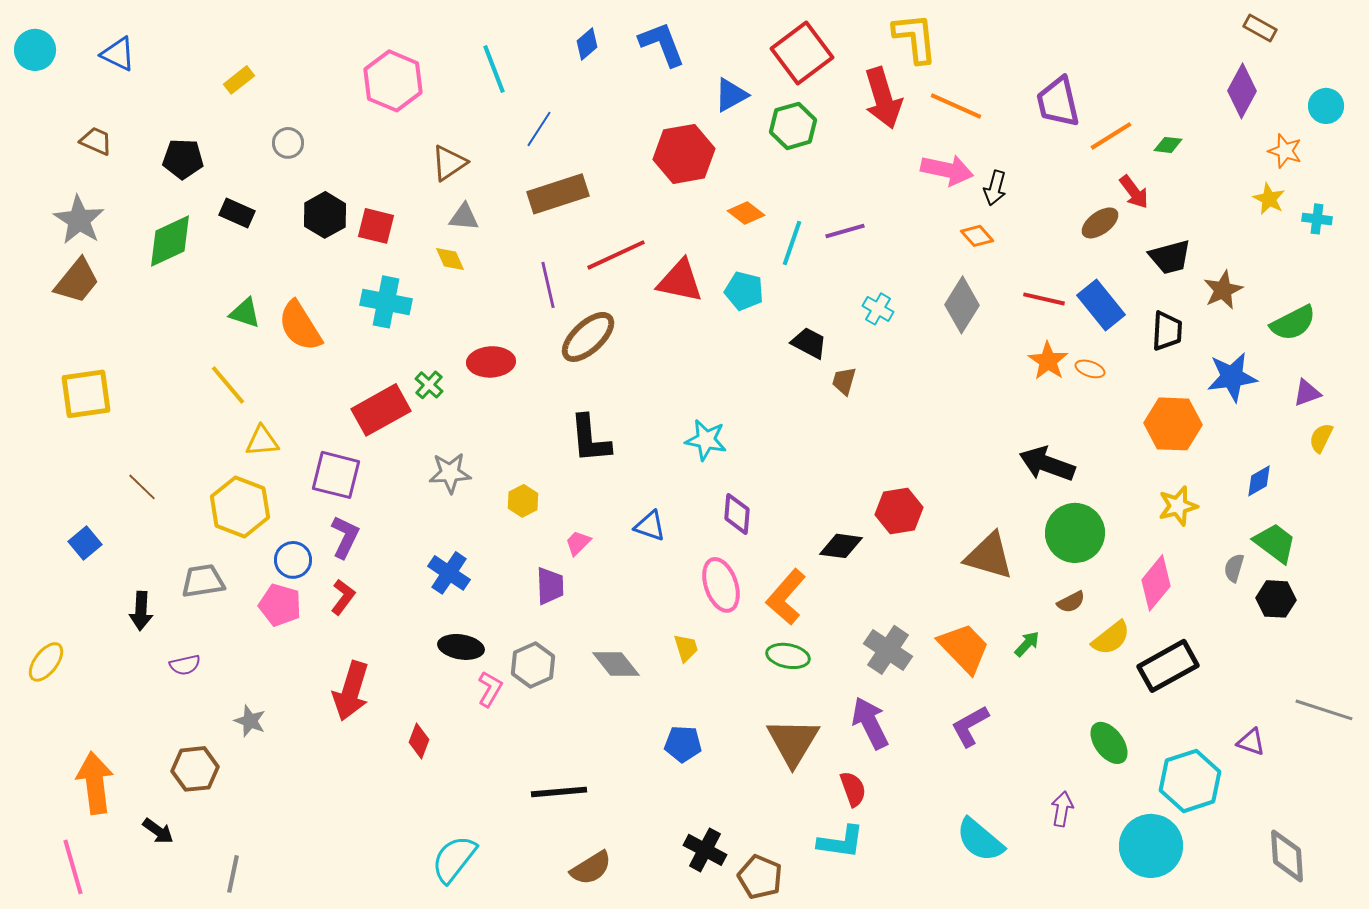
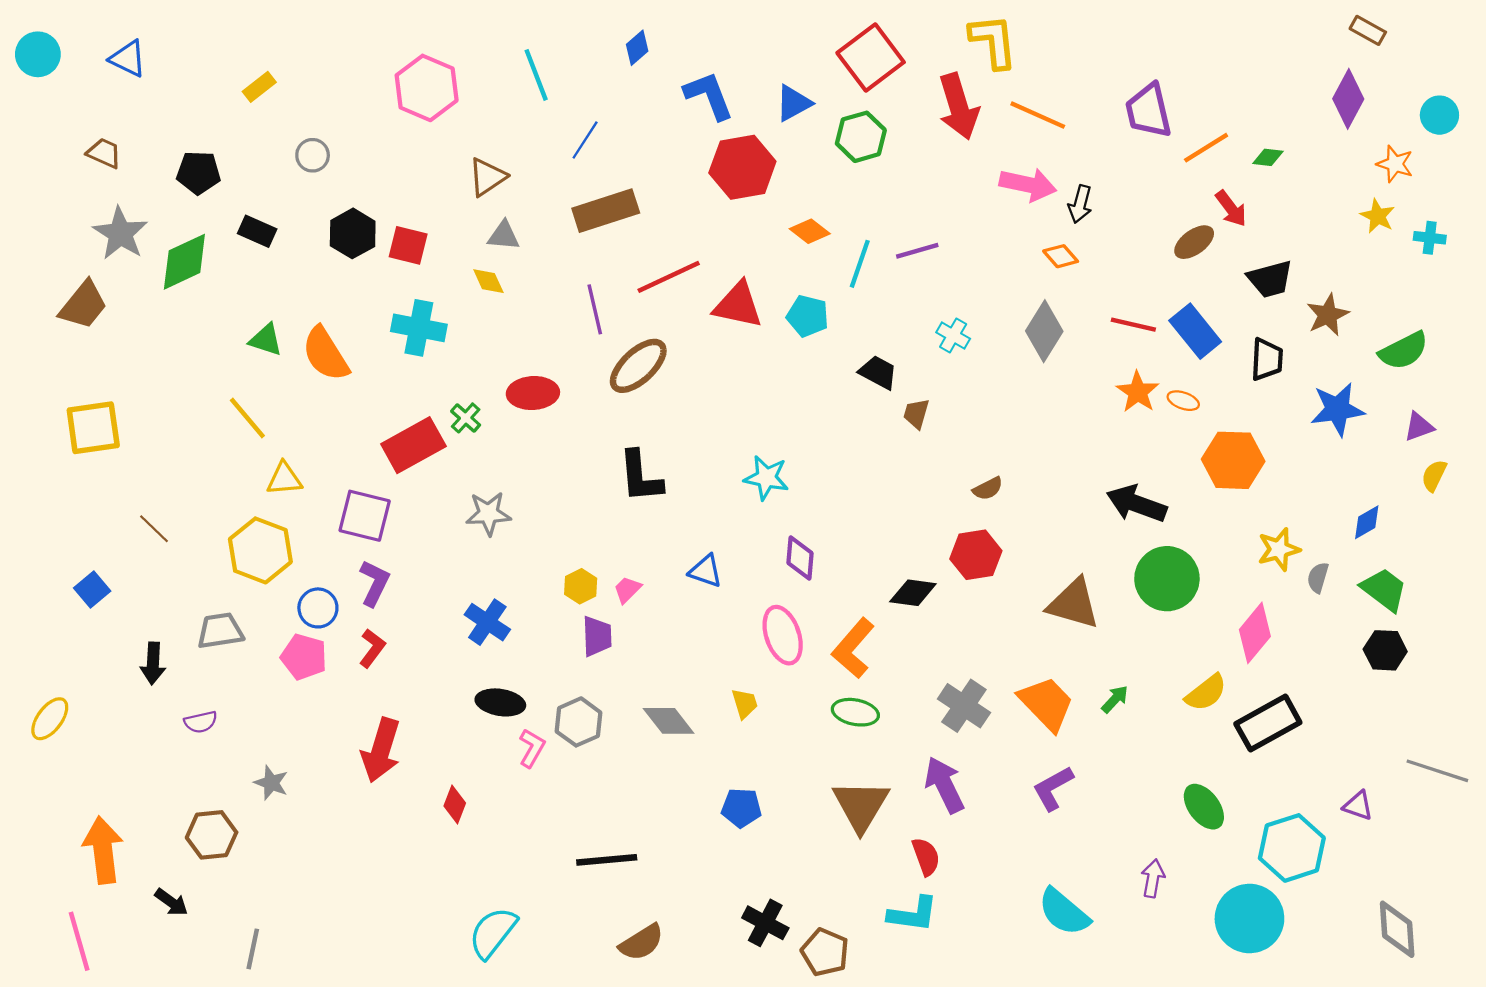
blue L-shape: (662, 44) -> (709, 96), moved
gray star: (79, 220) -> (120, 233), moved
orange hexagon: (1173, 424) -> (1233, 460), moved
yellow hexagon: (523, 501) -> (581, 586), moved
gray semicircle: (1234, 568) -> (1318, 578), moved
brown semicircle: (1071, 602) -> (988, 489), moved

